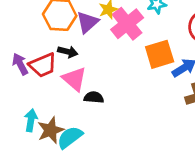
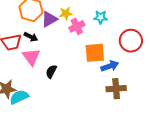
pink cross: (127, 24) -> (77, 26), size x0.7
black semicircle: (94, 97) -> (51, 71), moved, turned -80

